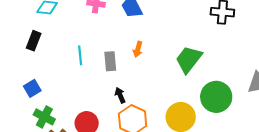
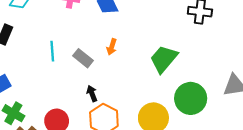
gray rectangle: (110, 61) -> (83, 58), turned -48

